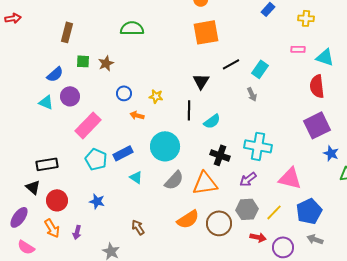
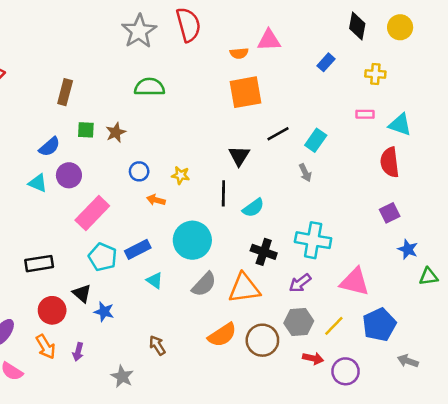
purple square: (317, 125) -> (390, 213), size x0.6
black triangle: (33, 187) -> (82, 293), moved
gray arrow: (315, 239) -> (408, 361), moved

